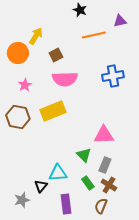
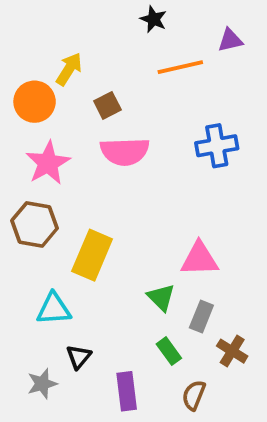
pink star: (25, 85) -> (48, 163), size x1.6
yellow rectangle: (53, 111) -> (92, 255), moved, turned -45
cyan triangle: (58, 173) -> (54, 309), moved
brown cross: (109, 185) -> (232, 351), moved

